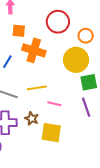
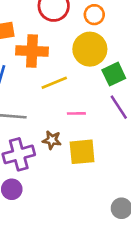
yellow line: (37, 88) -> (54, 83), moved

